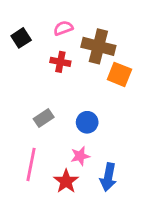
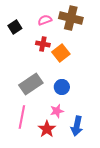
brown cross: (98, 46) -> (71, 18), moved
orange square: (119, 74) -> (61, 53), moved, turned 30
gray rectangle: (44, 118) -> (31, 84), size x1.6

